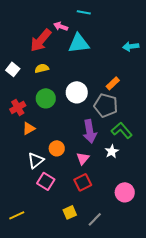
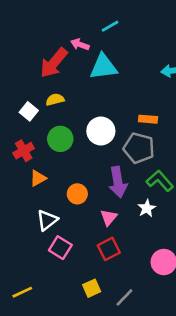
cyan line: (84, 12) -> (110, 26), turned -40
white square: (13, 69) -> (29, 111), moved
orange rectangle: (113, 83) -> (148, 119), turned 48
orange circle: (57, 148) -> (77, 194), moved

